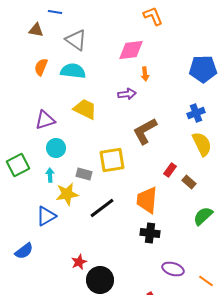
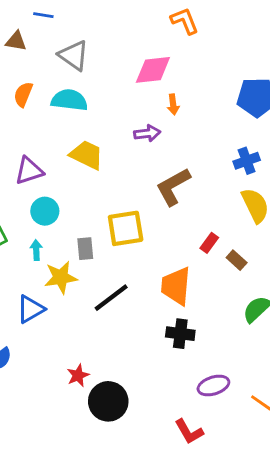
gray rectangle: (84, 174) -> (85, 249), turned 70
purple ellipse: (173, 269) -> (213, 386), turned -35

